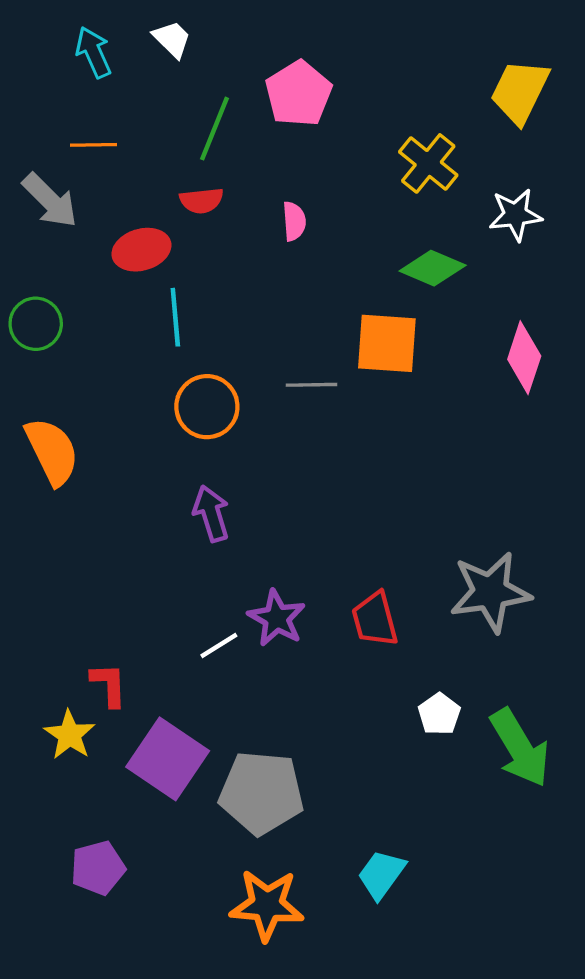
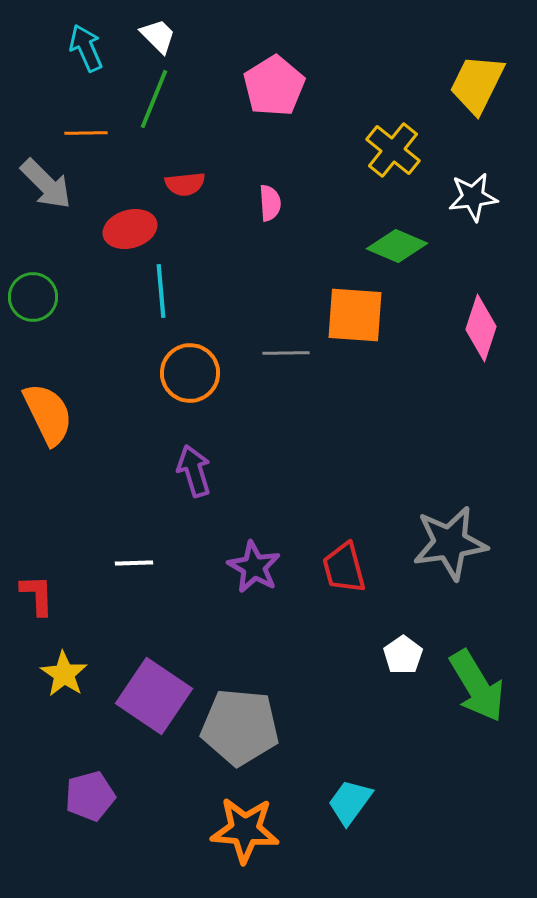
green line: (215, 129) -> (154, 99), moved
white line: (219, 645) -> (134, 563), moved, turned 30
red L-shape: (109, 685) -> (37, 595), moved

